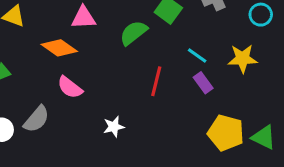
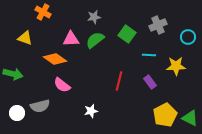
green semicircle: (133, 33) -> (95, 40), moved
cyan line: (197, 56) -> (149, 55), moved, turned -32
gray semicircle: (37, 119) -> (40, 106), turned 36
yellow pentagon: (226, 133) -> (165, 115), turned 30

